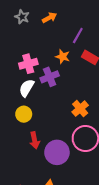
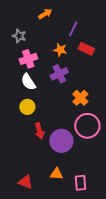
gray star: (22, 17) -> (19, 36), moved
purple cross: (50, 77) -> (59, 74), moved
white semicircle: (27, 88) -> (28, 82), turned -60

